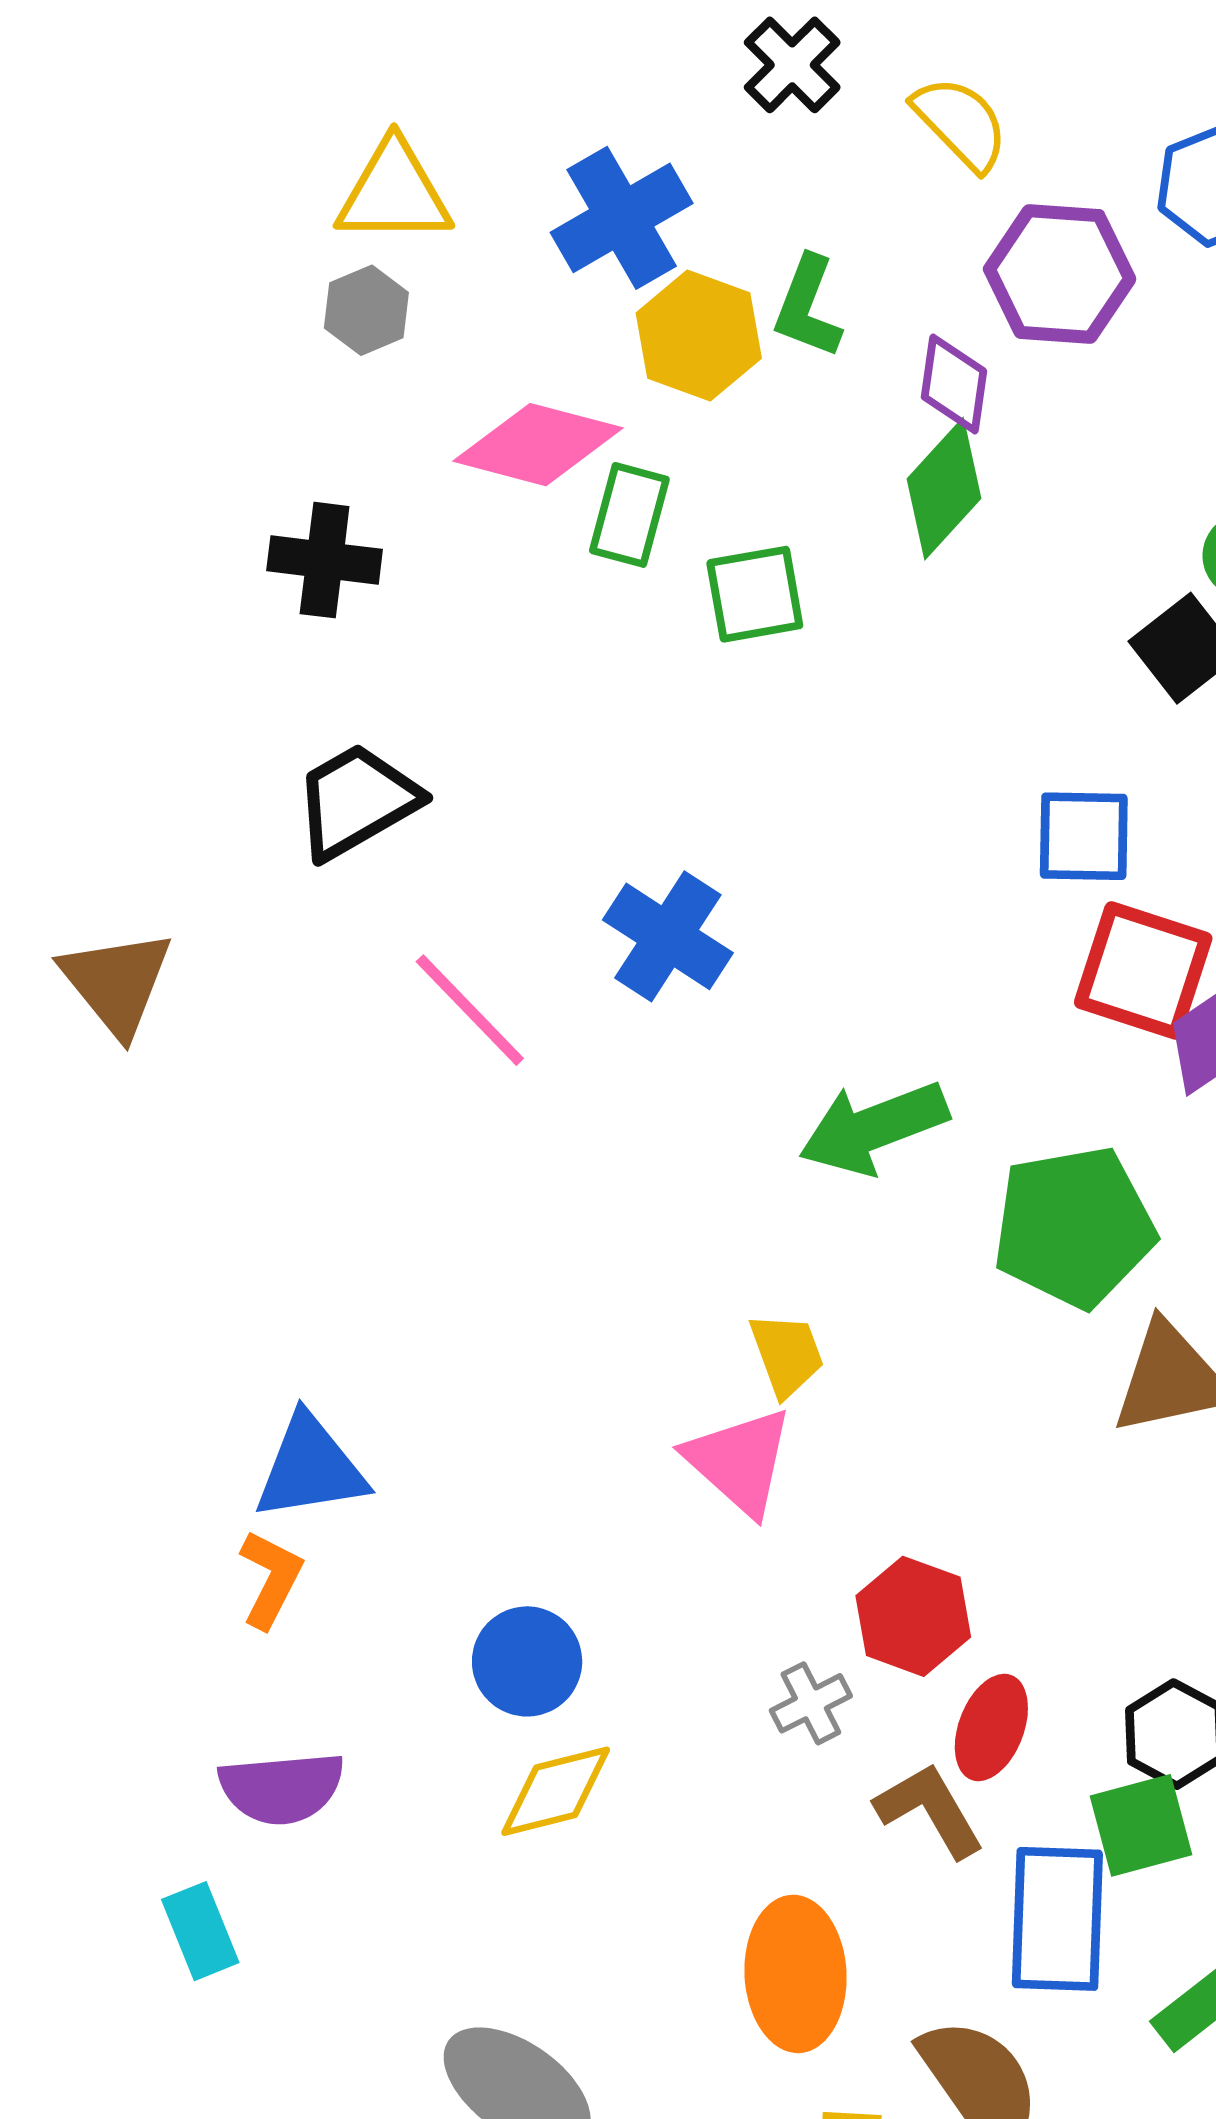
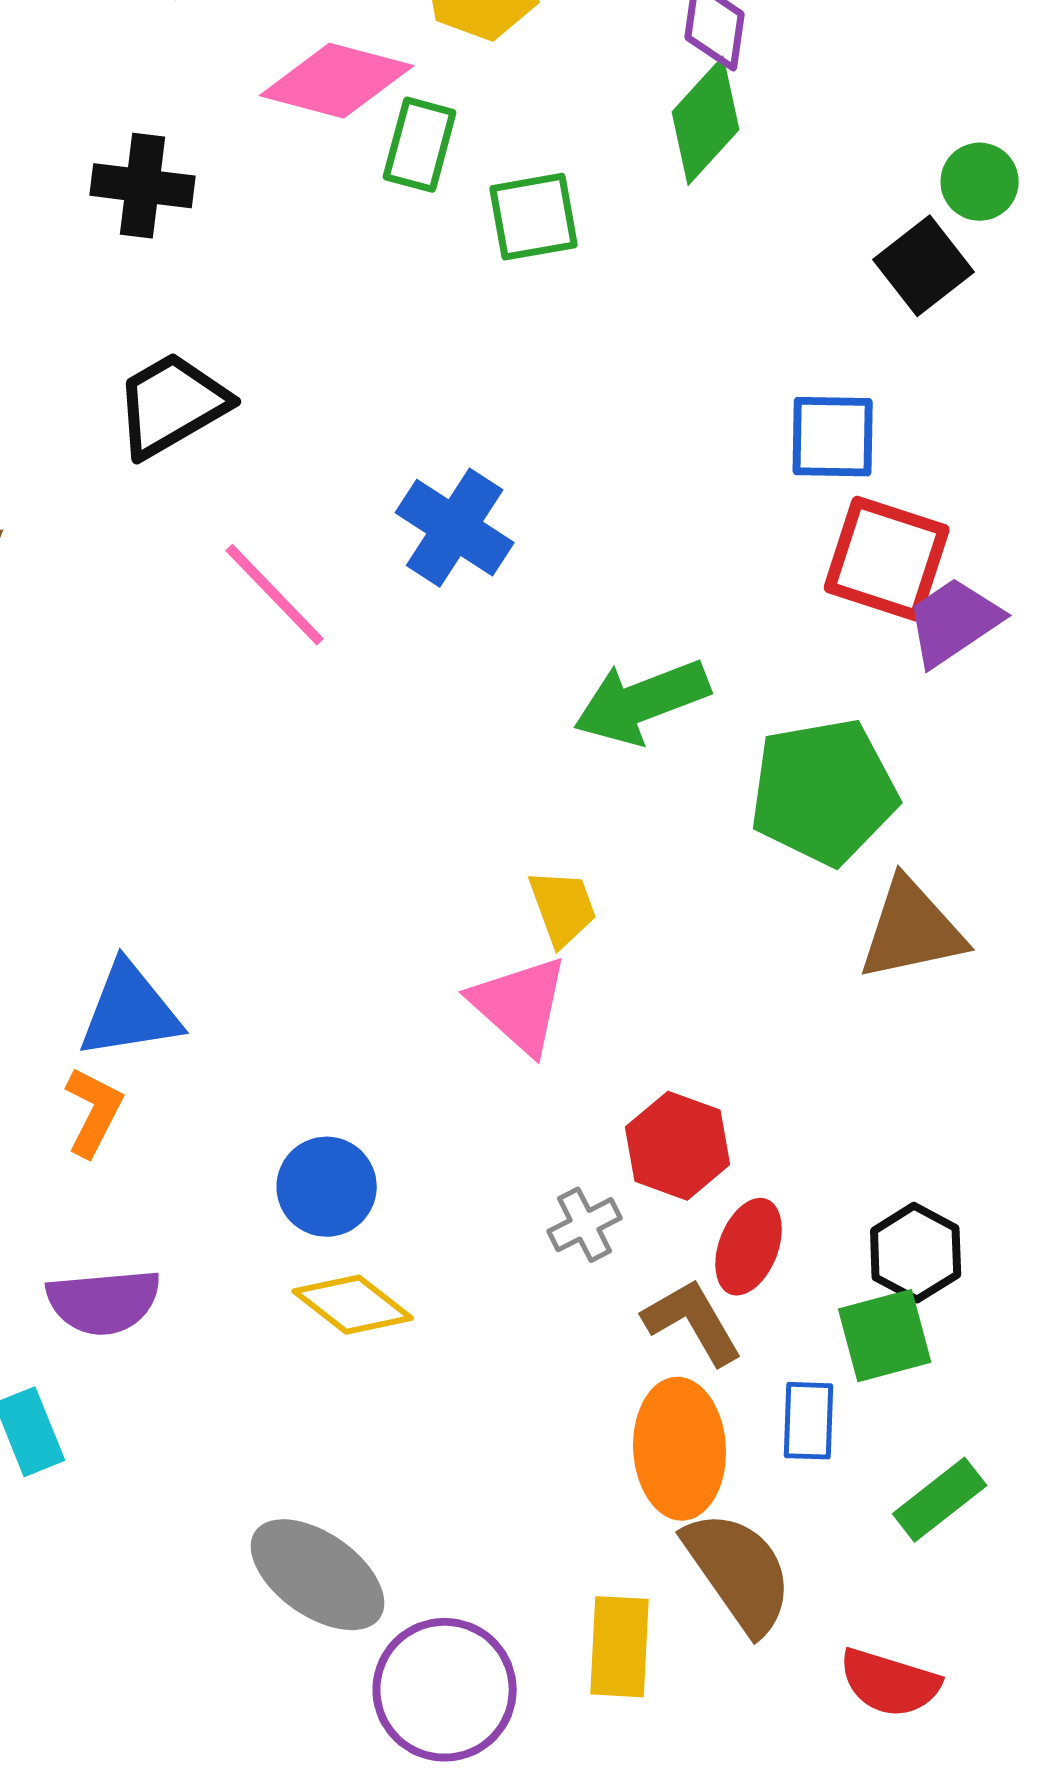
yellow diamond: (556, 1791) -> (353, 1305), turned 52
blue rectangle: (1057, 1919) -> (809, 1421), size x0.6
orange ellipse: (796, 1974) -> (680, 1449), moved

